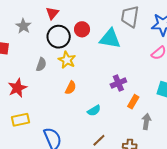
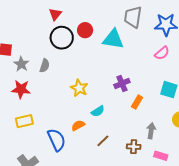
gray star: (23, 26) -> (21, 64), moved
yellow star: (67, 60) -> (79, 88), moved
red star: (17, 88) -> (21, 89), turned 30
orange semicircle: (71, 88) -> (78, 125), moved, turned -144
gray arrow: (146, 121) -> (151, 131), moved

